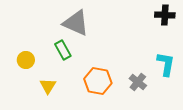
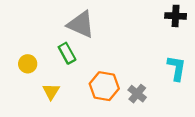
gray cross: (138, 82) -> (137, 94), moved

